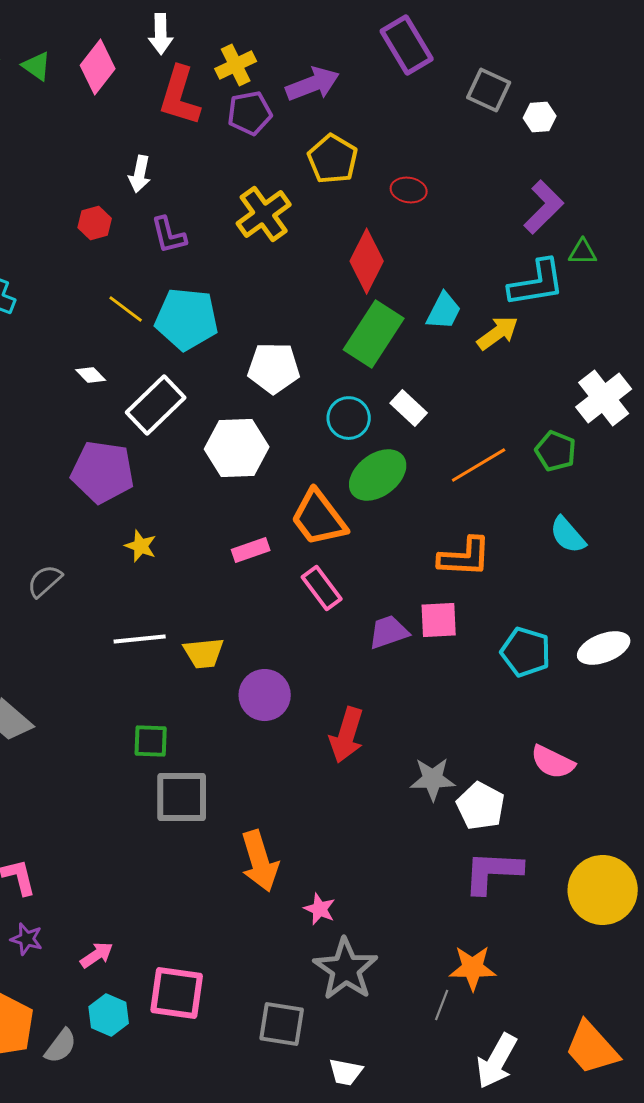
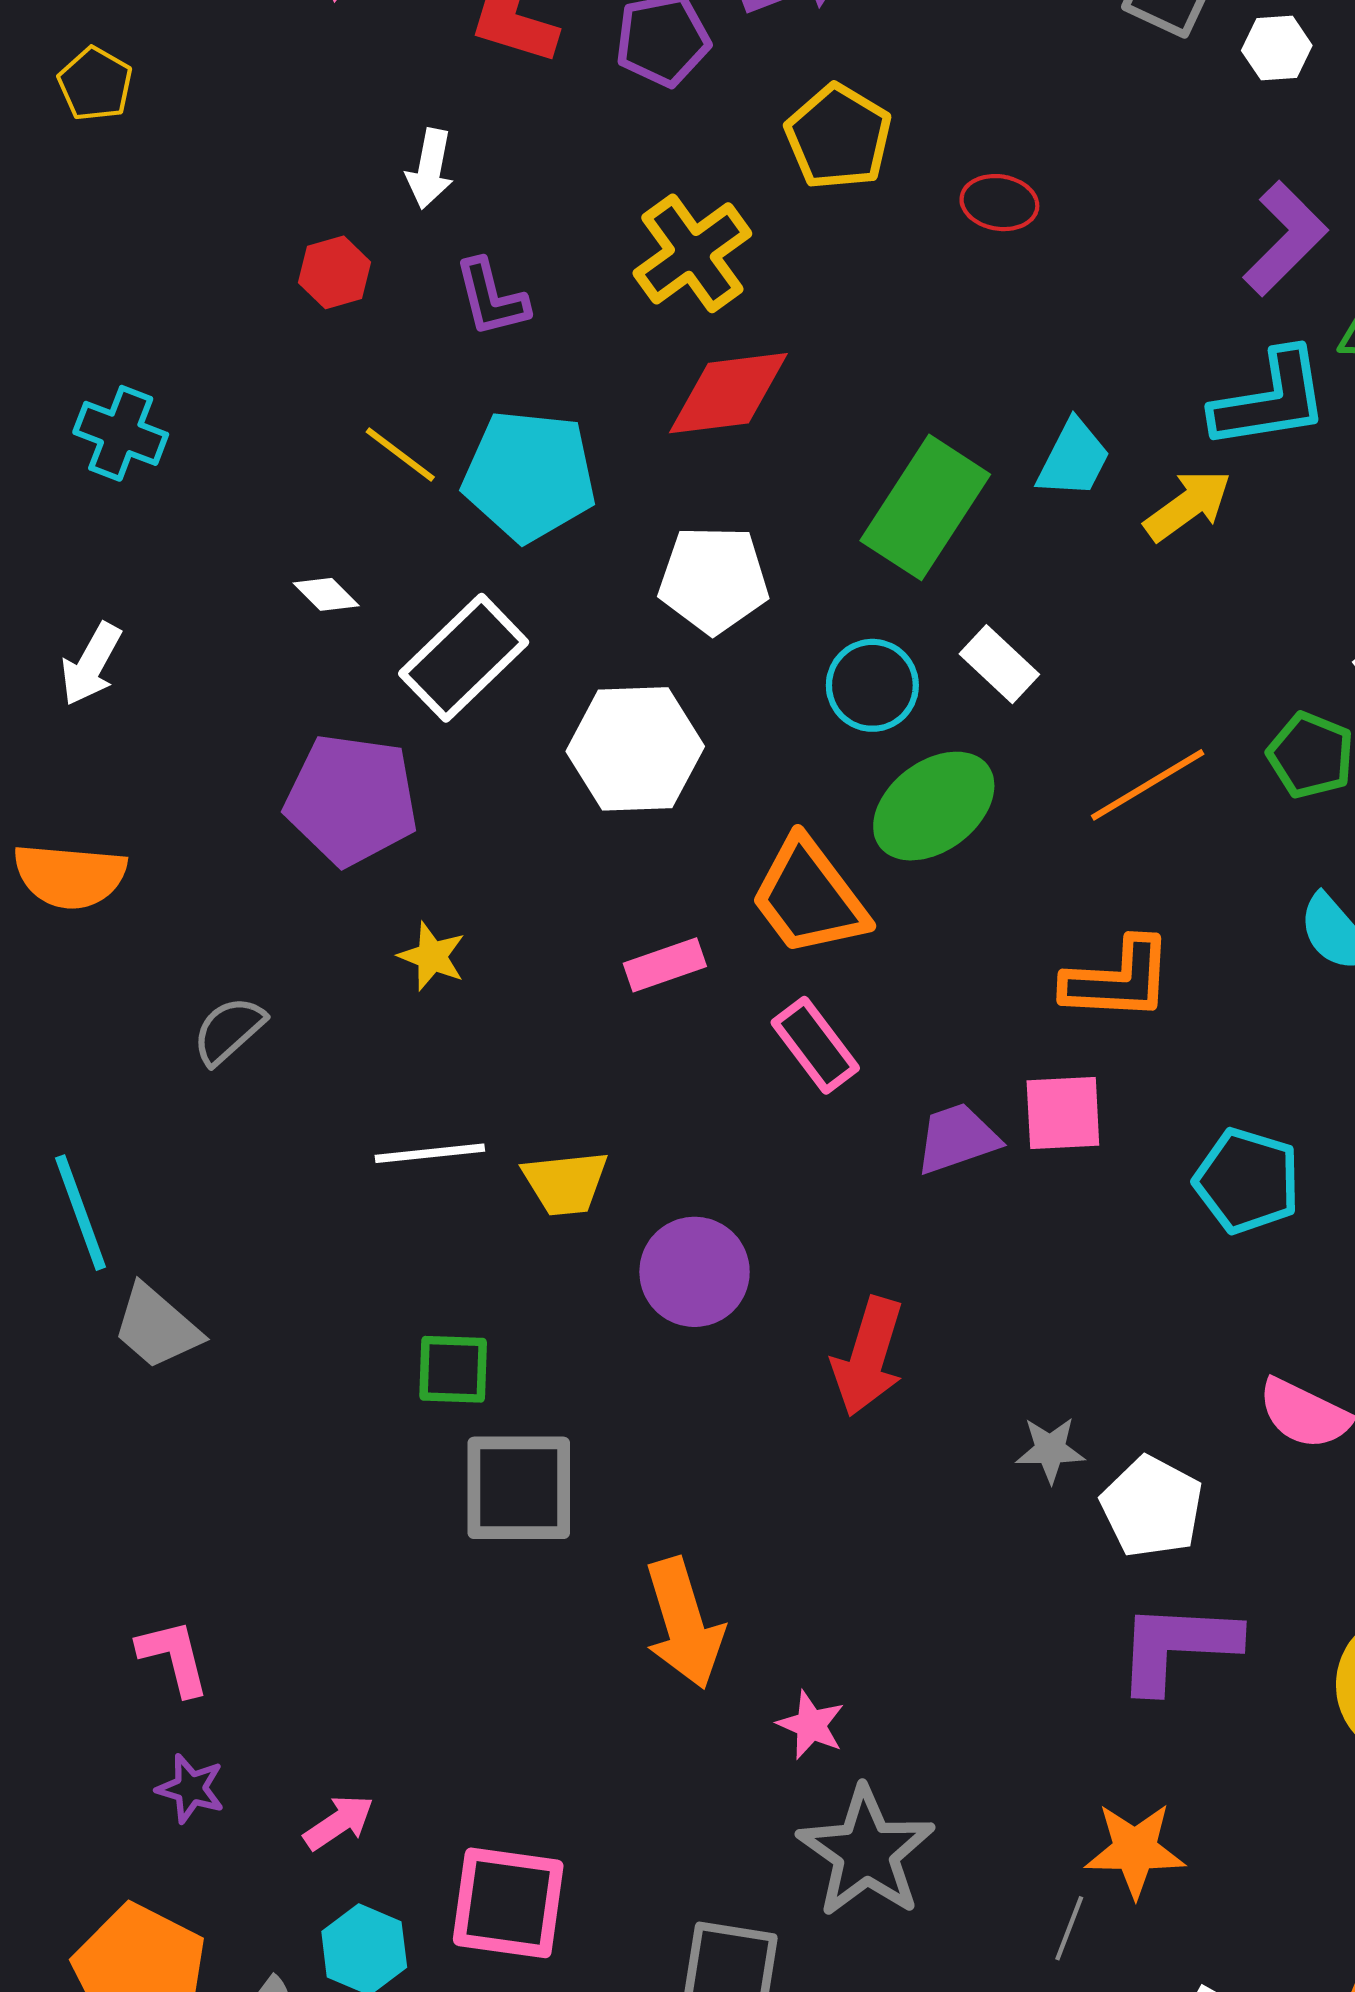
red diamond: (367, 261) -> (728, 393), moved, turned 56
gray star: (433, 779) -> (1050, 1450), size x0.7

